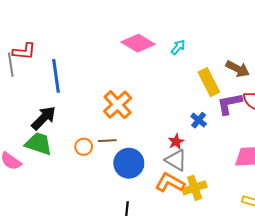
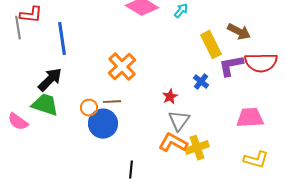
red star: (176, 142) -> (170, 97), moved
gray triangle: (176, 160) -> (179, 121), turned 35
blue circle: (129, 163) -> (103, 124), moved

